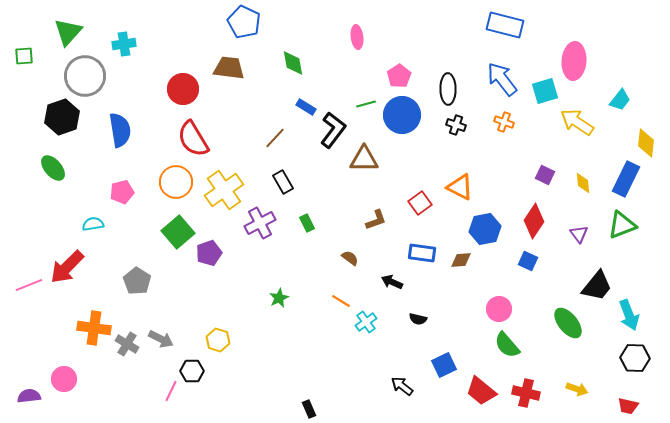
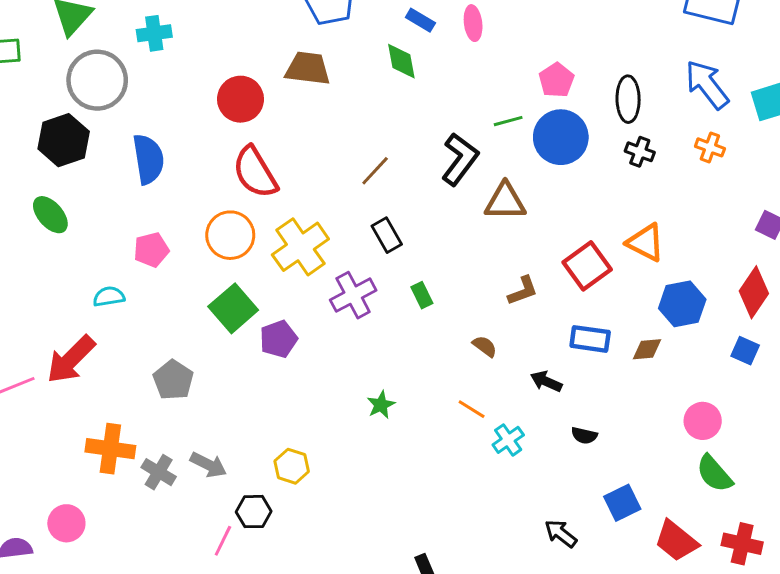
pink ellipse: (357, 37) -> (473, 23), moved
blue rectangle: (306, 107) -> (420, 20), moved
red square: (420, 203) -> (587, 266), size x1.4

